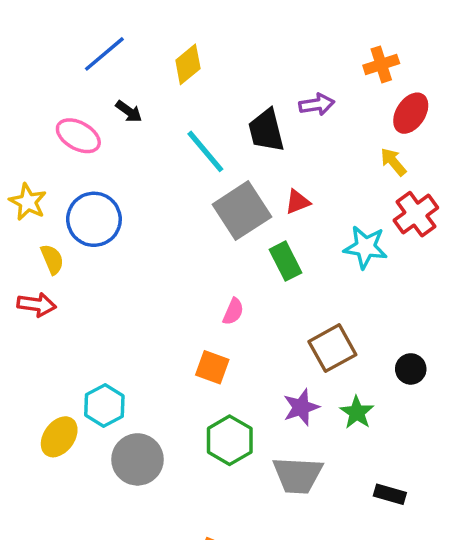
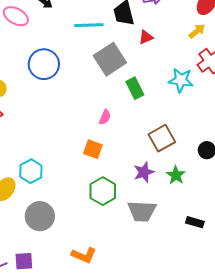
cyan line: (205, 151) -> (89, 25), turned -52
yellow arrow: (393, 162) -> (197, 31), turned 90
red triangle: (298, 202) -> (146, 37), moved
blue circle: (94, 219) -> (44, 64), moved
gray circle: (137, 459) -> (40, 216), moved

